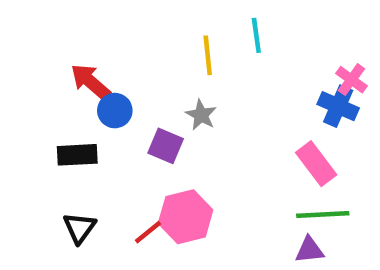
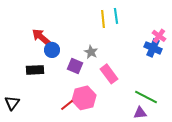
yellow line: (208, 55) -> (103, 19), moved
pink rectangle: (316, 164) -> (109, 74), moved
green line: (323, 214) -> (146, 97), turned 30
black triangle: (79, 228) -> (12, 103), moved

